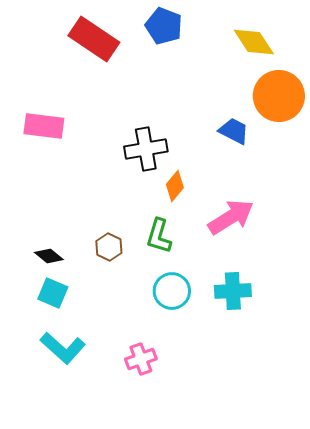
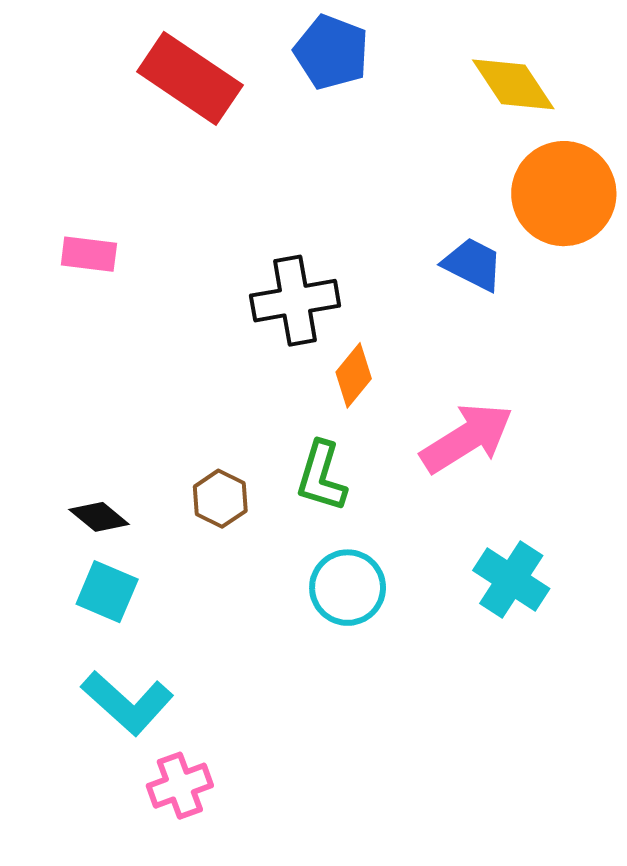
pink rectangle: (44, 126) -> (89, 254), size x0.7
cyan cross: (233, 291) -> (511, 580), moved, turned 36
pink cross: (141, 359) -> (180, 786), moved

